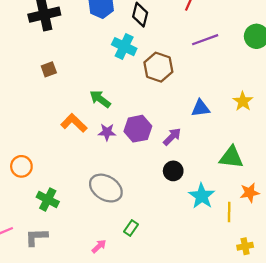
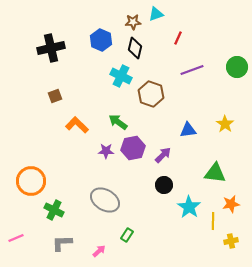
green arrow: (100, 99) -> (118, 122), moved
orange L-shape: (74, 123) -> (77, 125), moved
orange circle: (21, 166) -> (31, 181), size x1.5
gray L-shape: (36, 237) -> (62, 243), moved
yellow cross: (245, 246) -> (231, 241), moved

